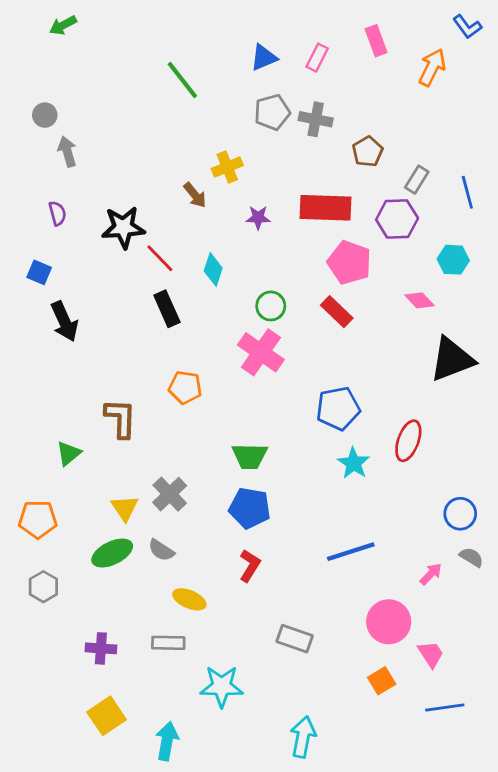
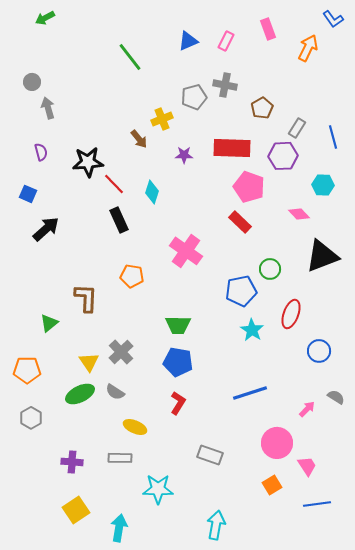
gray pentagon: (272, 112) -> (194, 97), moved
green circle: (271, 306) -> (270, 269), moved
black arrow: (64, 321) -> (46, 229), turned -108
blue circle: (460, 514) -> (319, 351), moved

